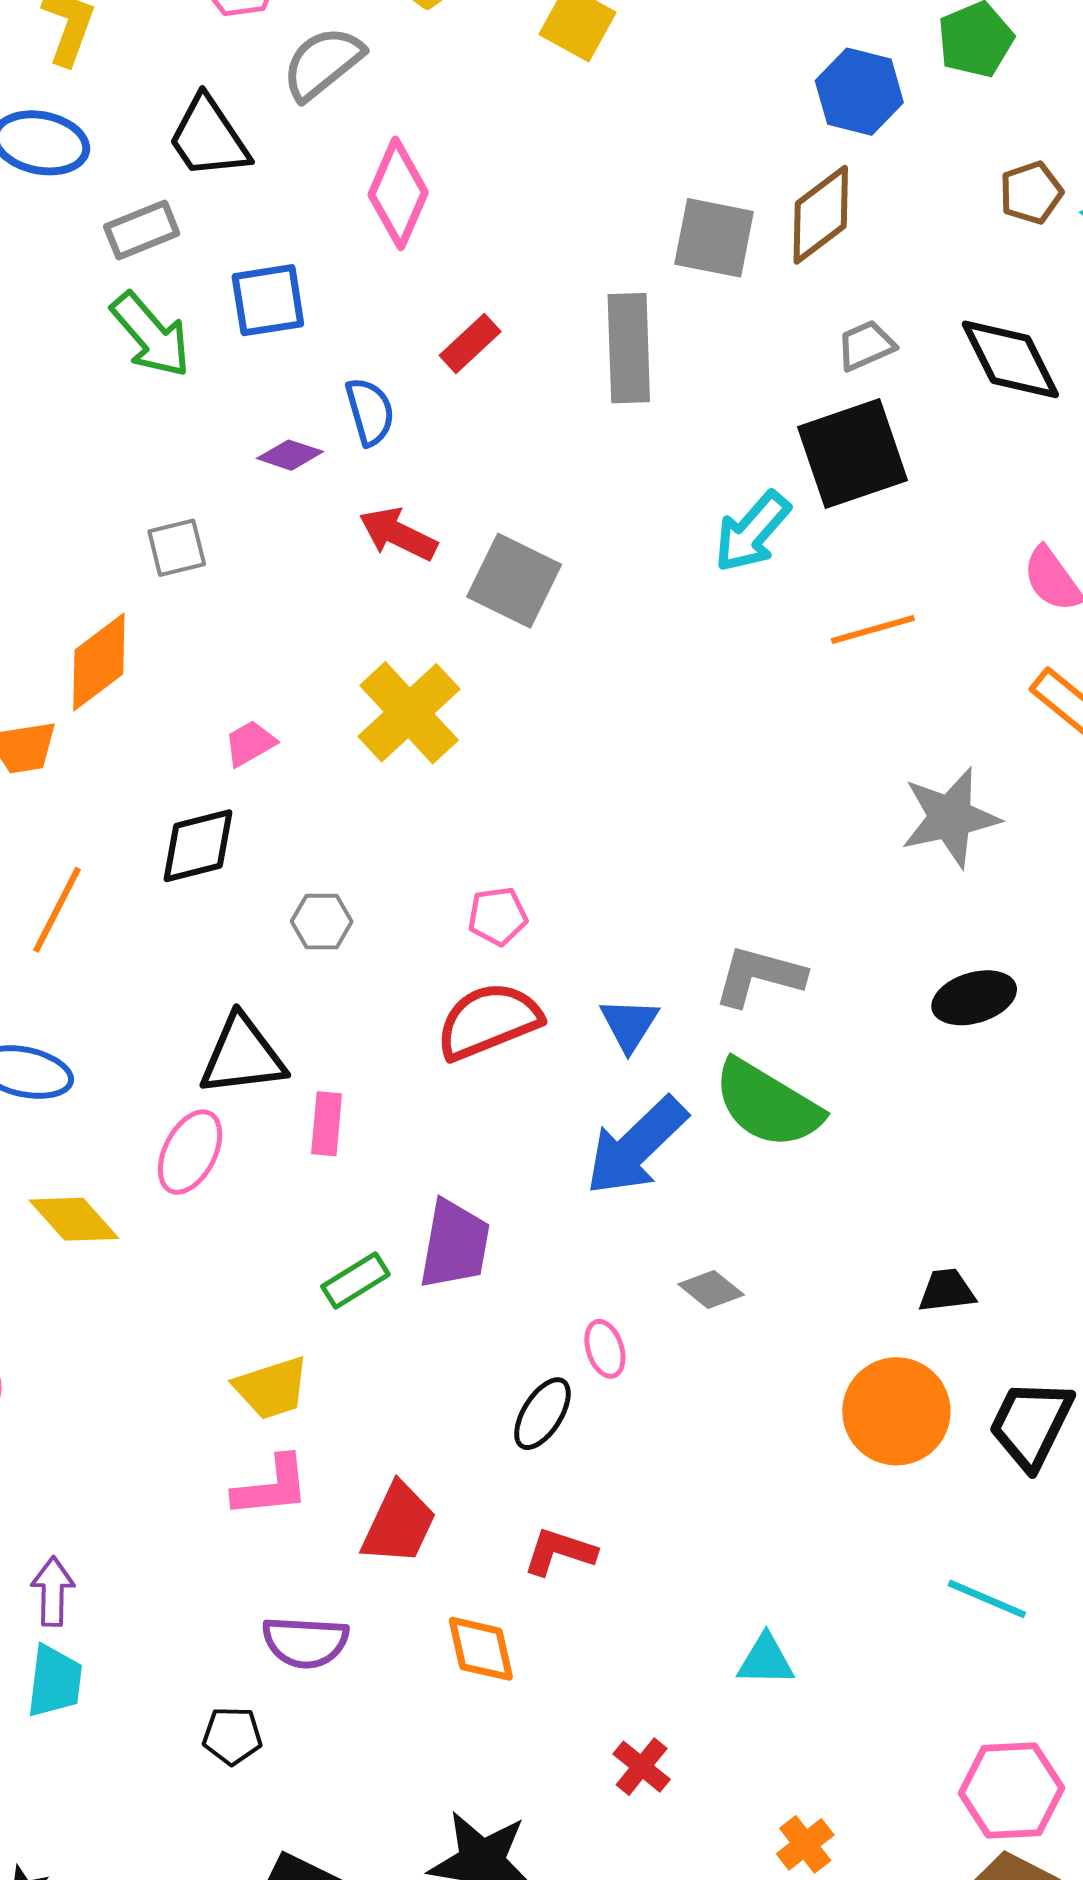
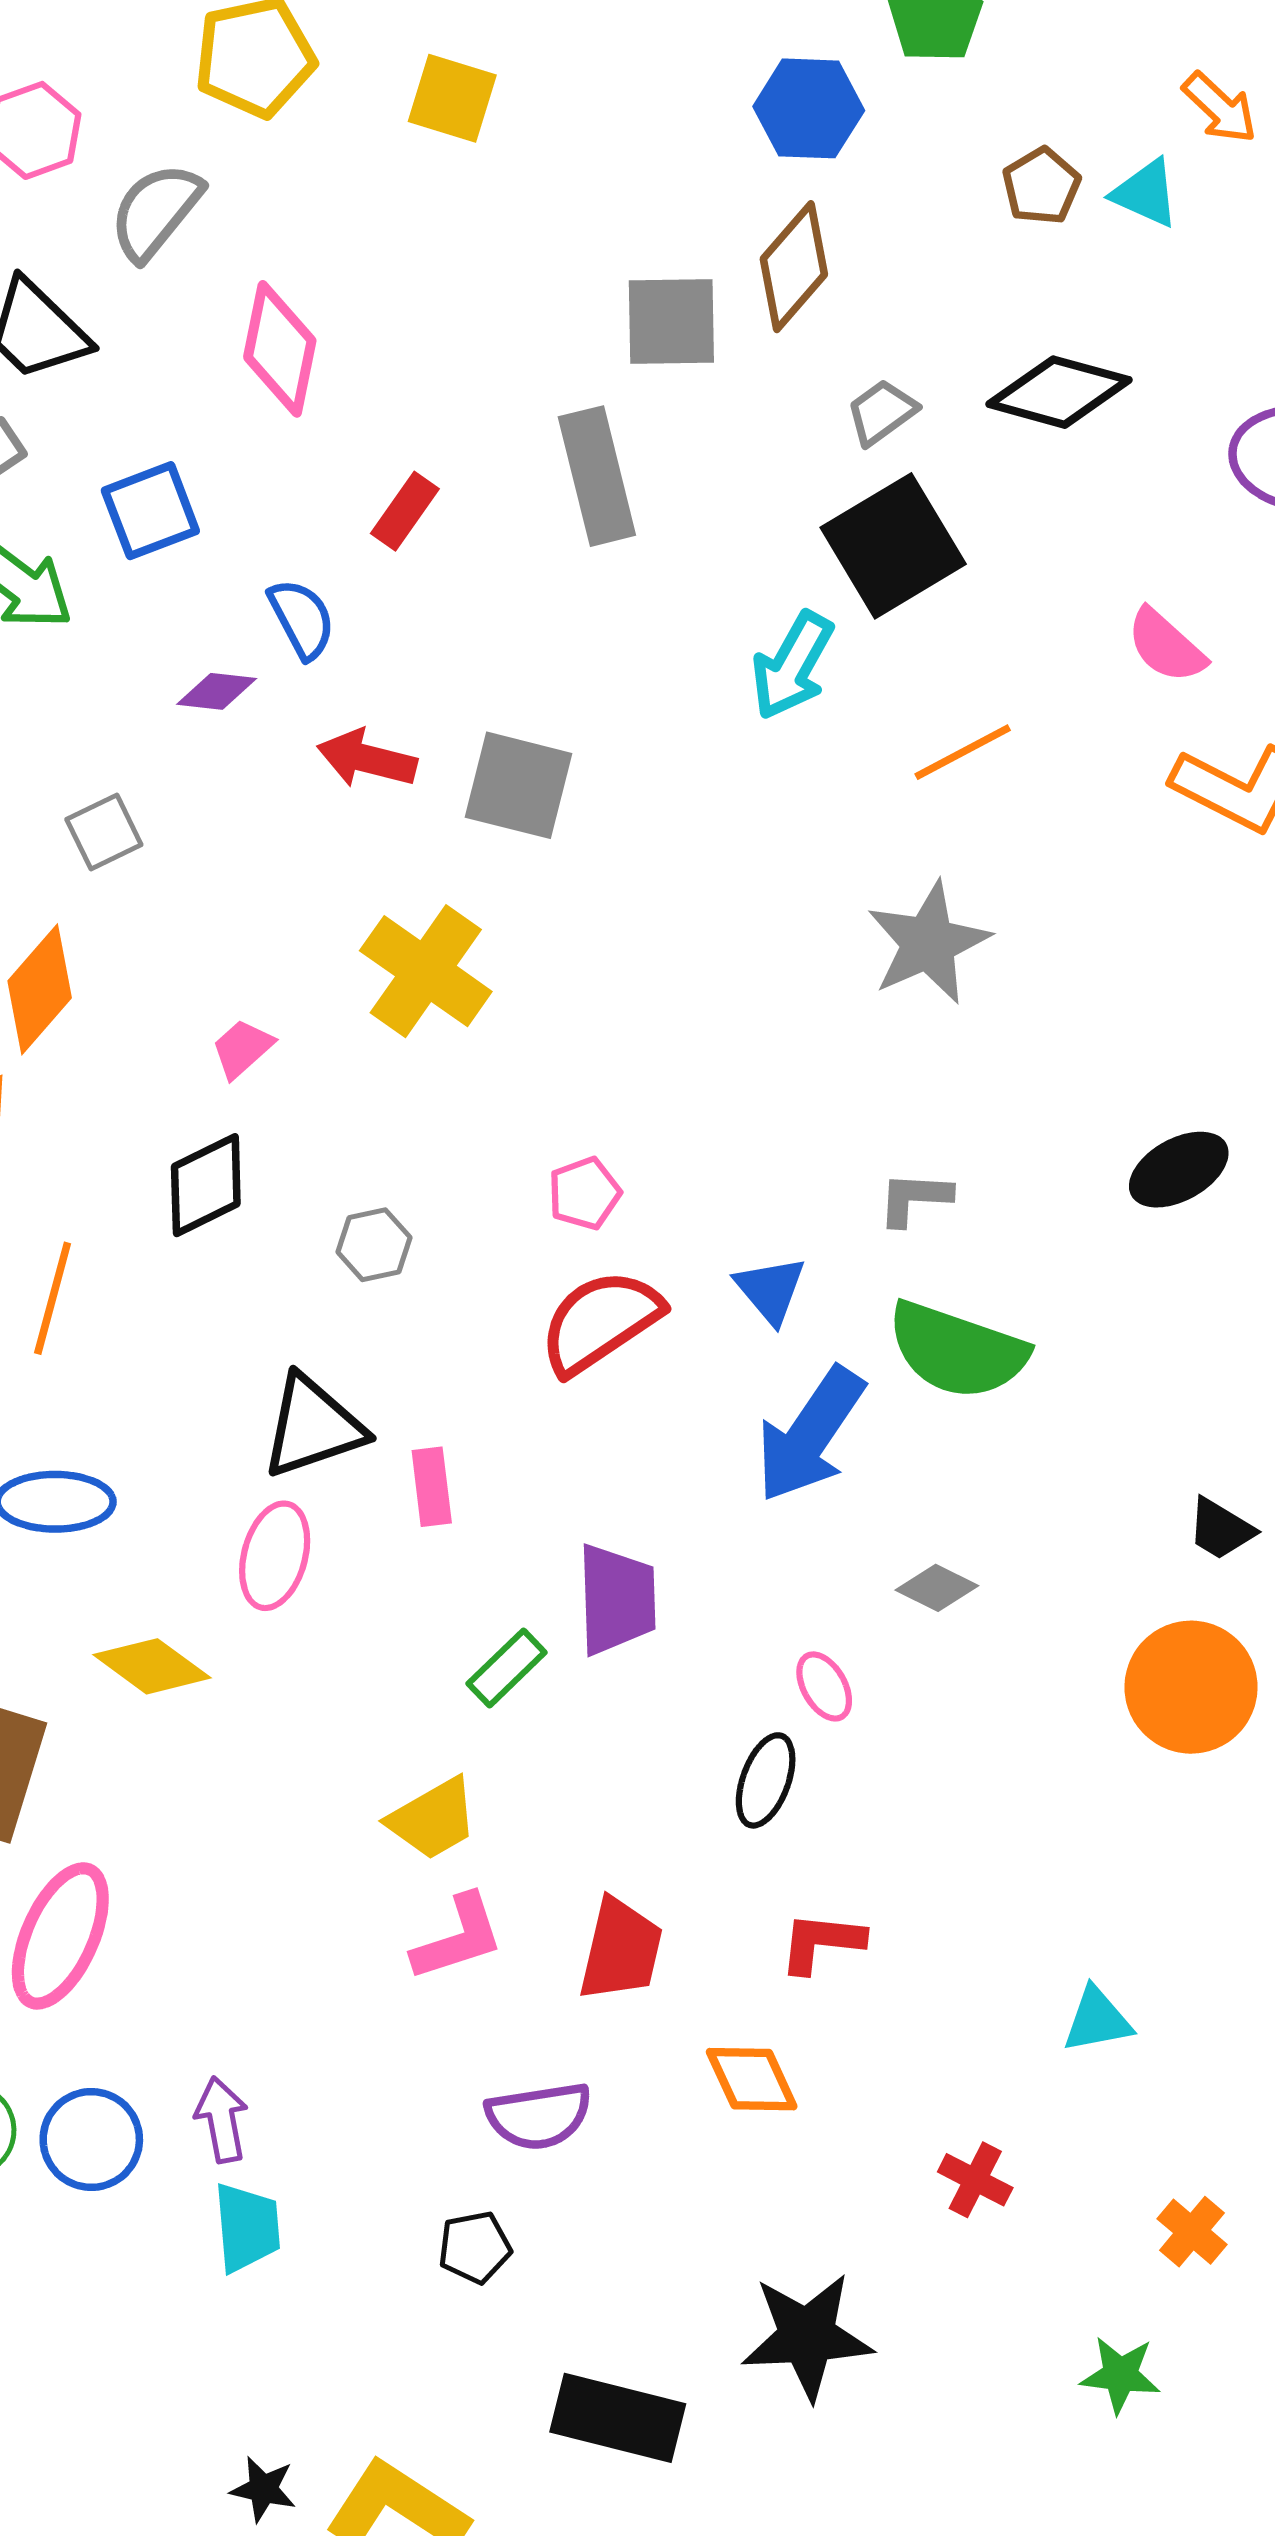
black diamond: (1010, 359) -> (1059, 392), turned -36
gray star: (950, 817) -> (928, 943), moved
gray L-shape: (759, 976) -> (914, 1198), size x0.7
black trapezoid: (947, 1291) -> (1221, 1529), turned -130

